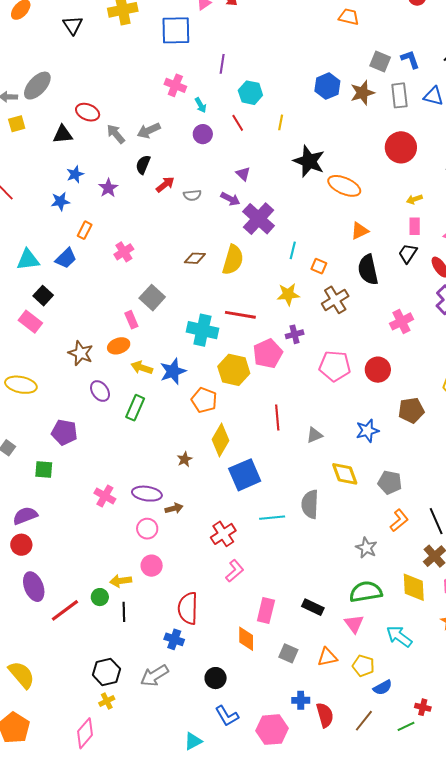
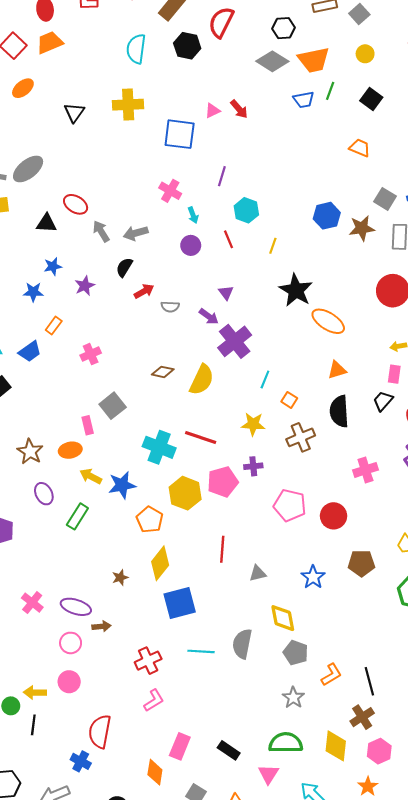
blue star: (367, 431) -> (313, 577), turned -30
gray pentagon: (390, 482) -> (296, 653), moved

